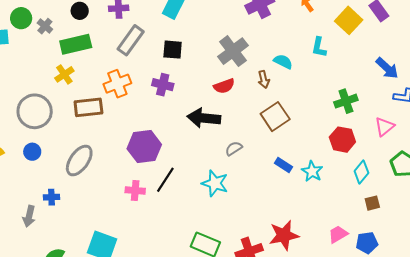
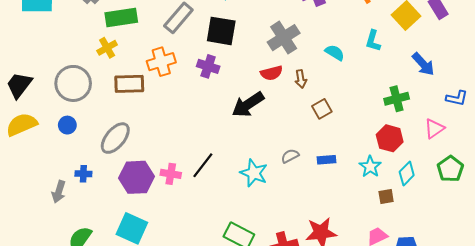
black square: (173, 50) -> (221, 31), size x1.4
blue arrow: (387, 68) -> (423, 64), moved
brown arrow: (264, 79) -> (301, 79), moved
brown square: (275, 117) -> (322, 109), size x0.7
black arrow: (204, 118) -> (248, 104), turned -44
purple hexagon: (144, 147) -> (136, 177), moved
gray semicircle: (234, 148) -> (290, 156), moved
blue rectangle: (283, 165) -> (326, 160), turned -42
cyan star: (312, 171) -> (370, 167), moved
brown square: (372, 203) -> (386, 197), moved

